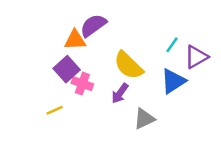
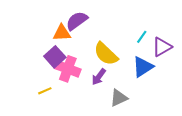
pink cross: (82, 84) -> (68, 69), size x1.4

